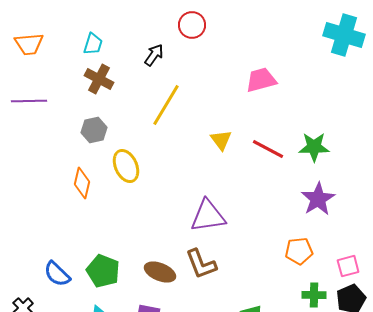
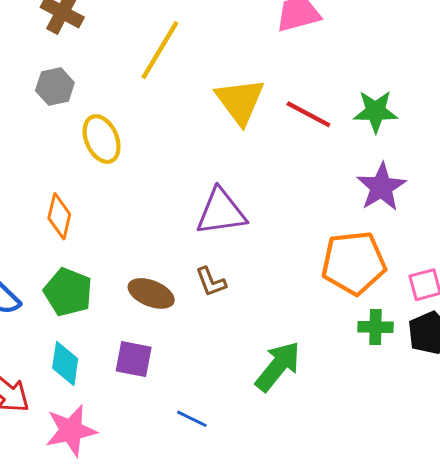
yellow triangle: (221, 140) -> (240, 101), size x1.6
orange diamond: (82, 183) -> (59, 216), moved
orange pentagon: (299, 251) -> (354, 263), size x1.6
brown L-shape: (201, 264) -> (211, 282), size x0.7

